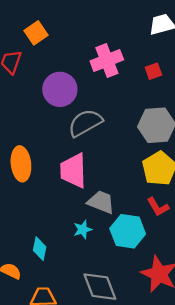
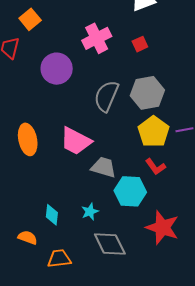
gray semicircle: (85, 123) -> (106, 96), moved, turned -32
pink trapezoid: (73, 171) -> (76, 141), turned -56
cyan star: (83, 229) -> (90, 212), moved

